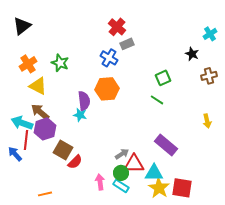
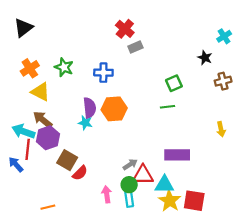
blue cross: (109, 58) -> (103, 73), moved, turned -30
orange hexagon: (107, 89) -> (114, 109), moved
green line: (157, 100) -> (168, 107), turned -40
purple rectangle: (166, 145) -> (177, 155), turned -40
cyan rectangle: (121, 186) -> (129, 199), turned 49

